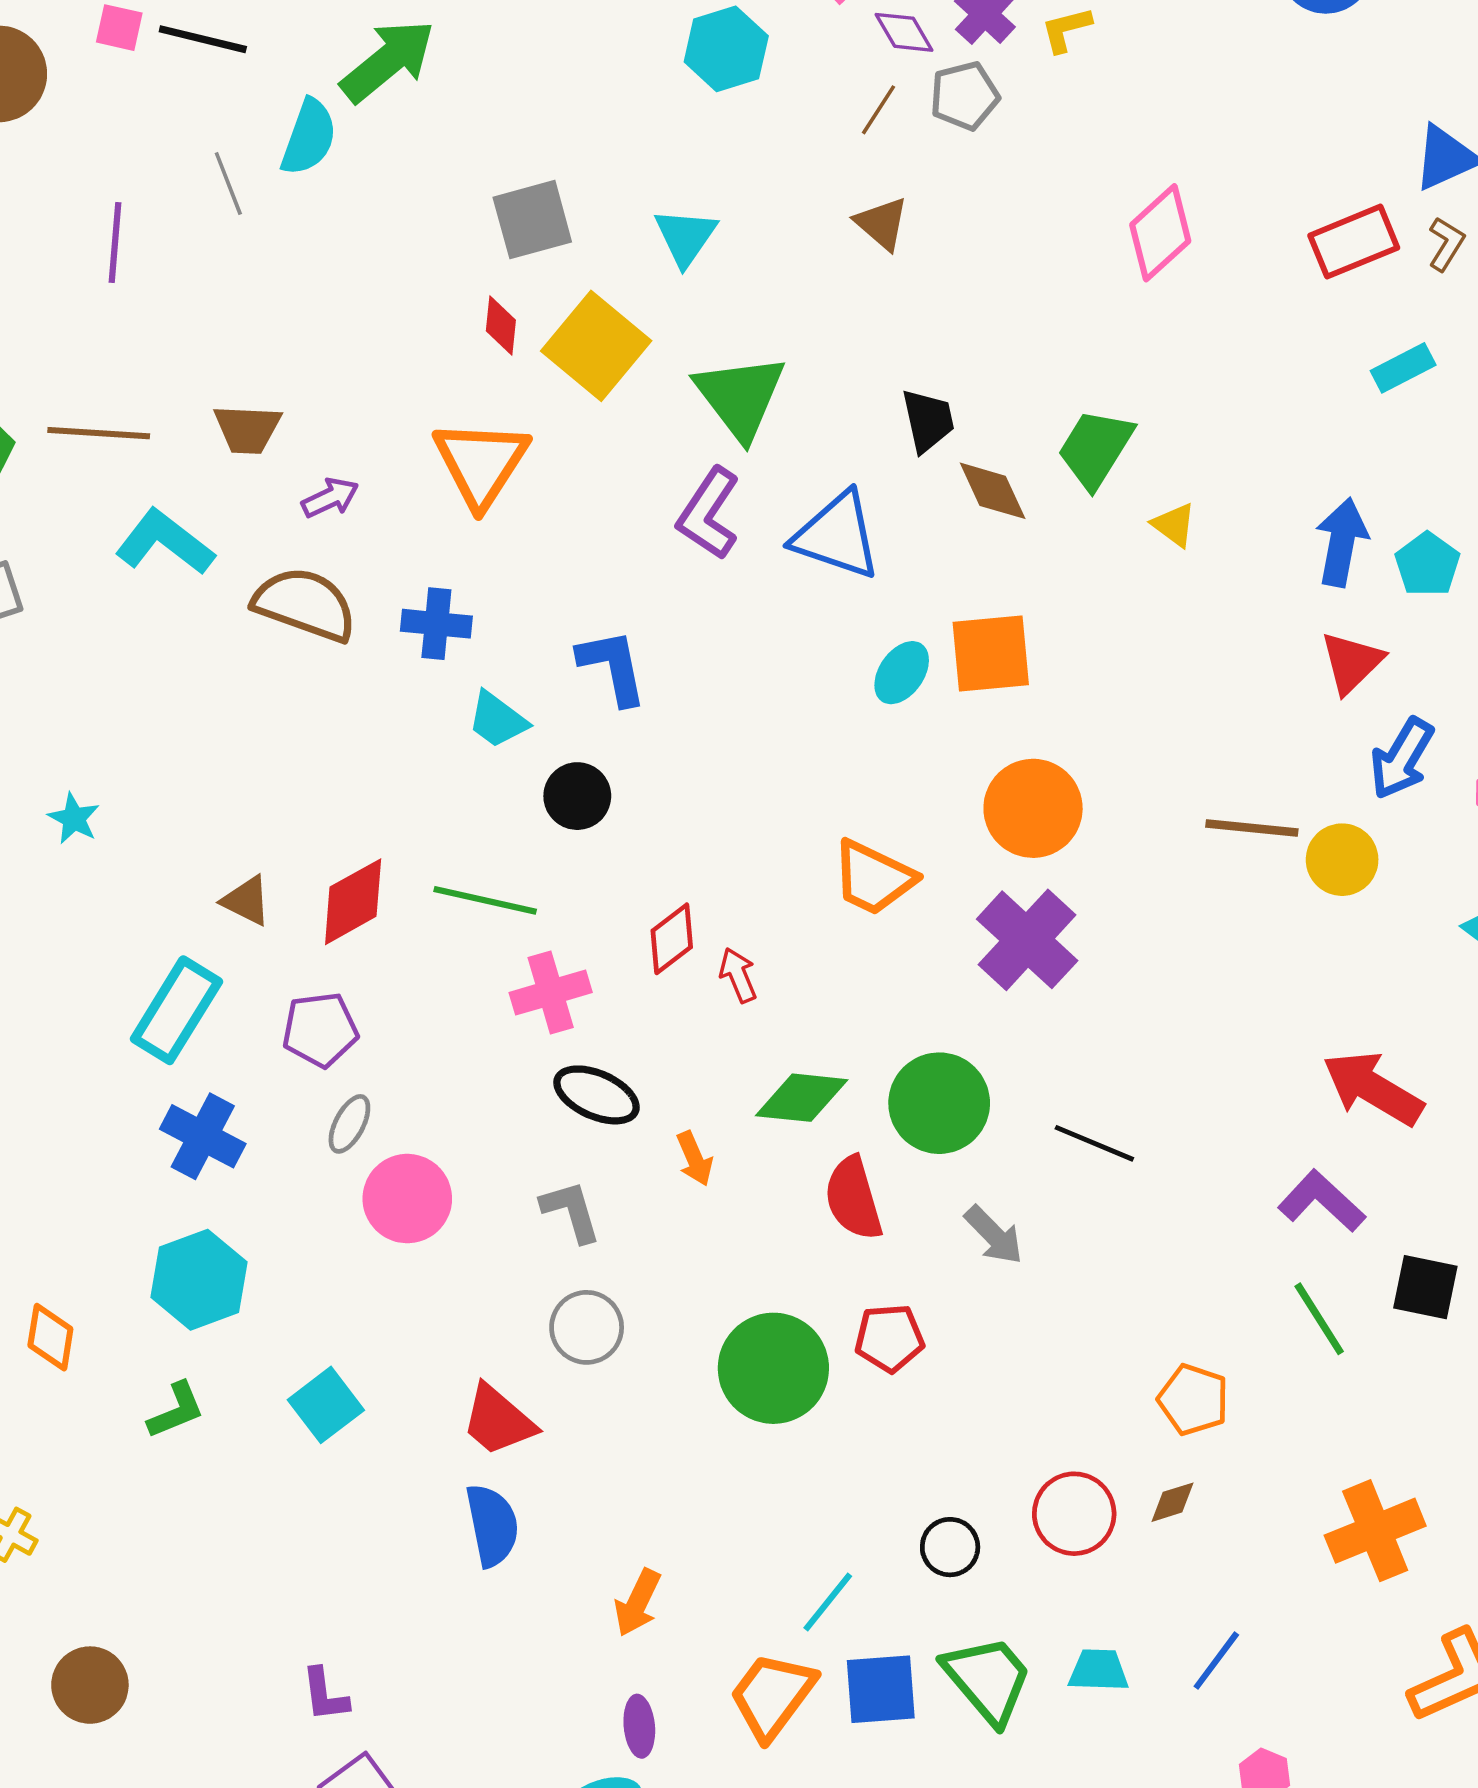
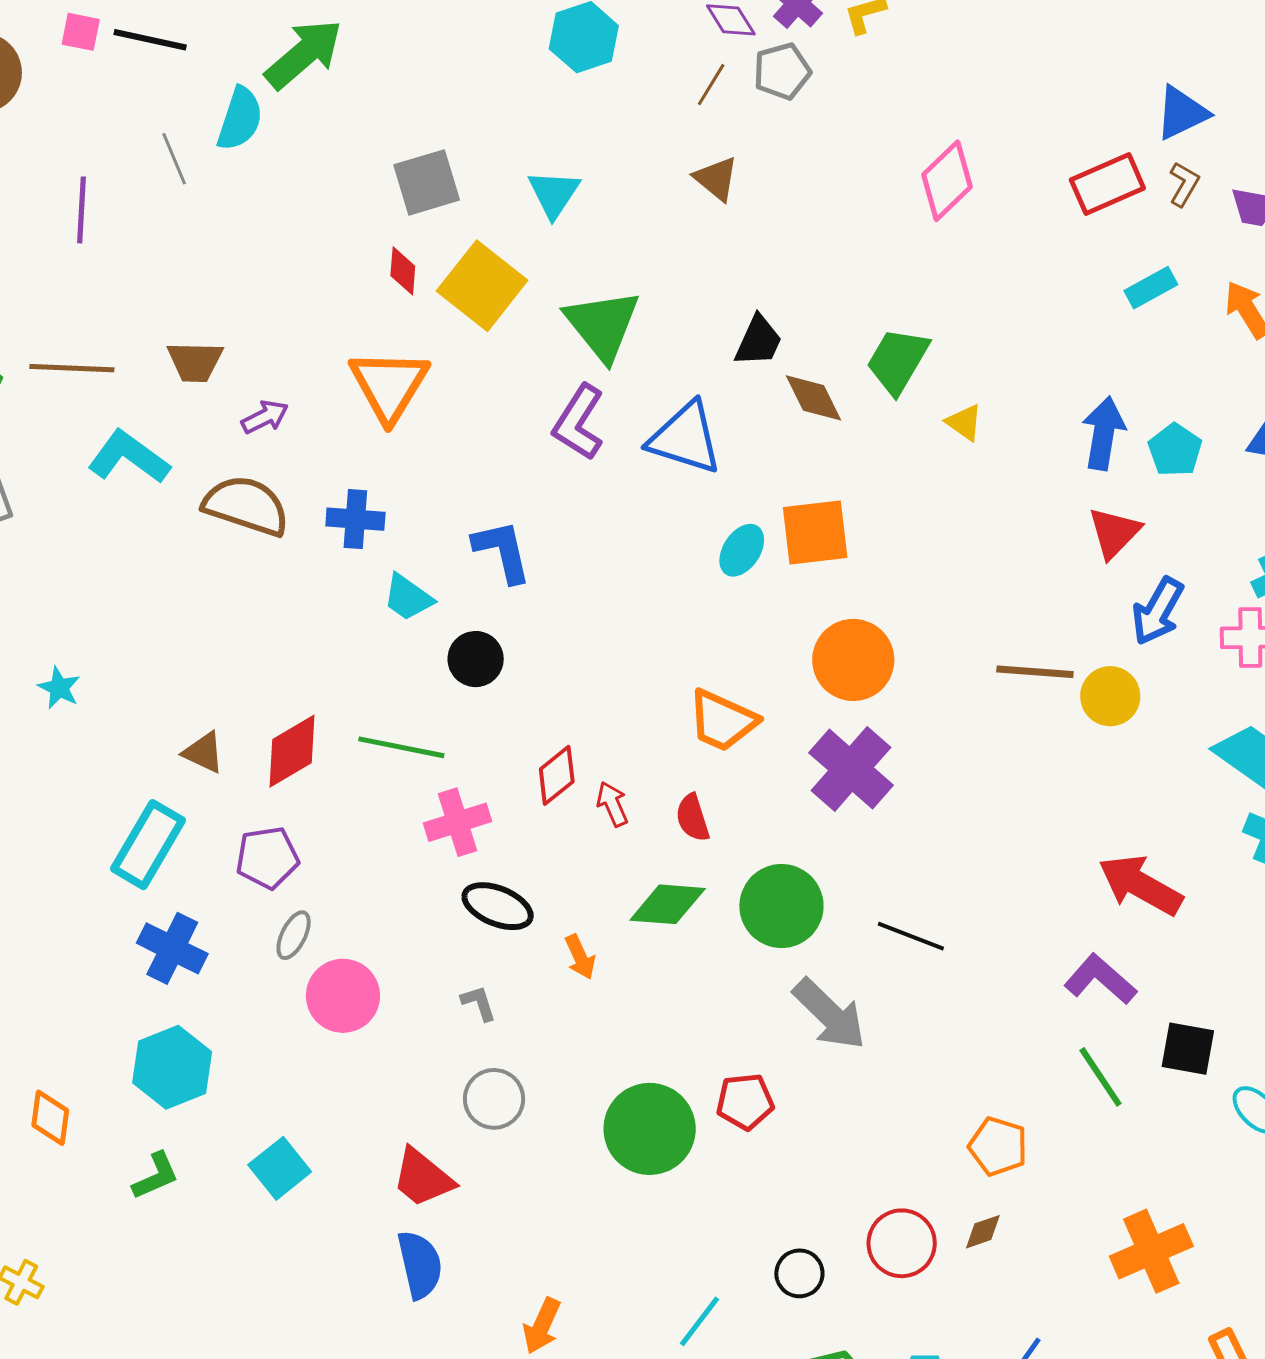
black trapezoid: (928, 420) -> (758, 341), turned 38
red semicircle: (853, 1198) -> (693, 818), moved, size x0.7
gray L-shape: (571, 1211) -> (479, 1003), size x0.7
gray arrow: (994, 1235) -> (829, 1014), size x1.5

